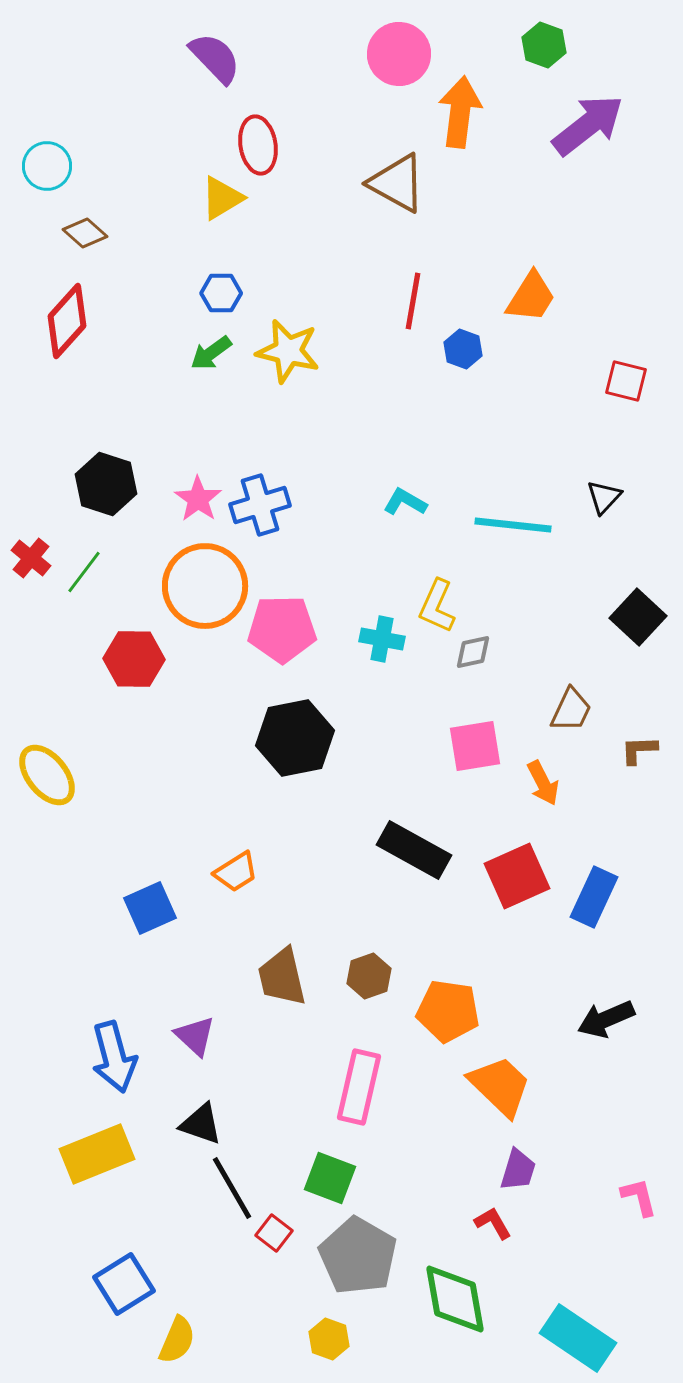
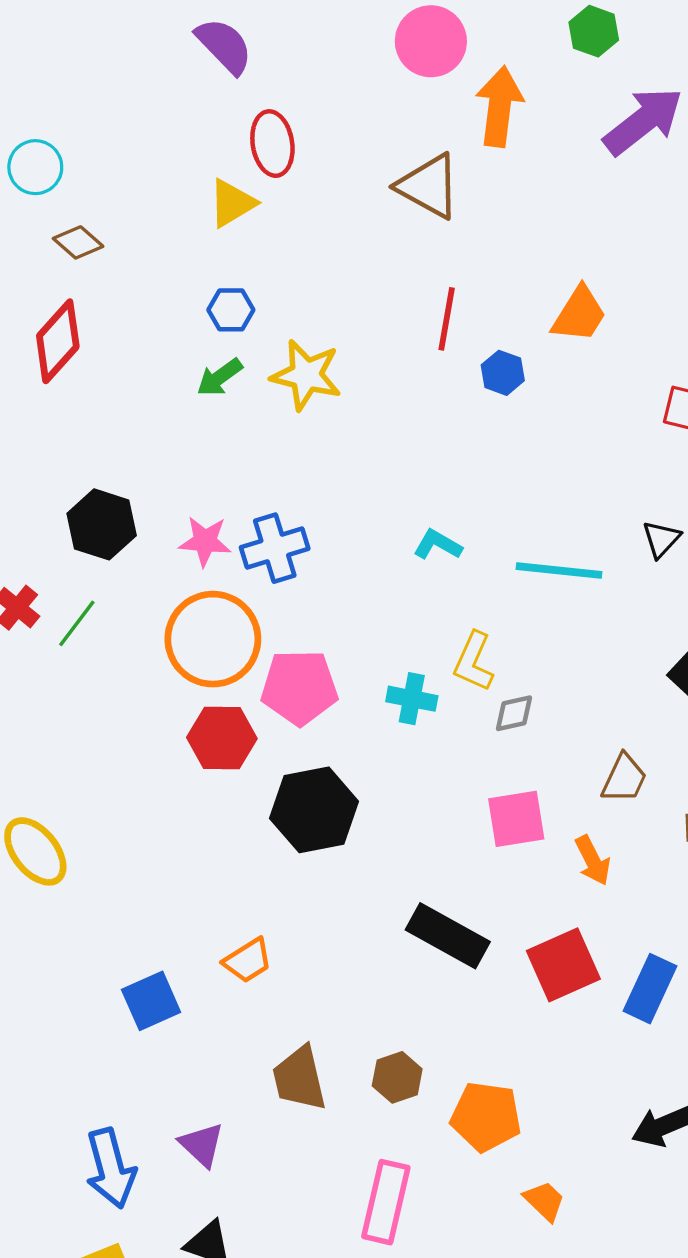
pink star: (198, 499) -> (205, 541), turned -30
red hexagon: (134, 659) -> (222, 738), moved
orange trapezoid: (500, 1086) -> (544, 1201), size x0.6

